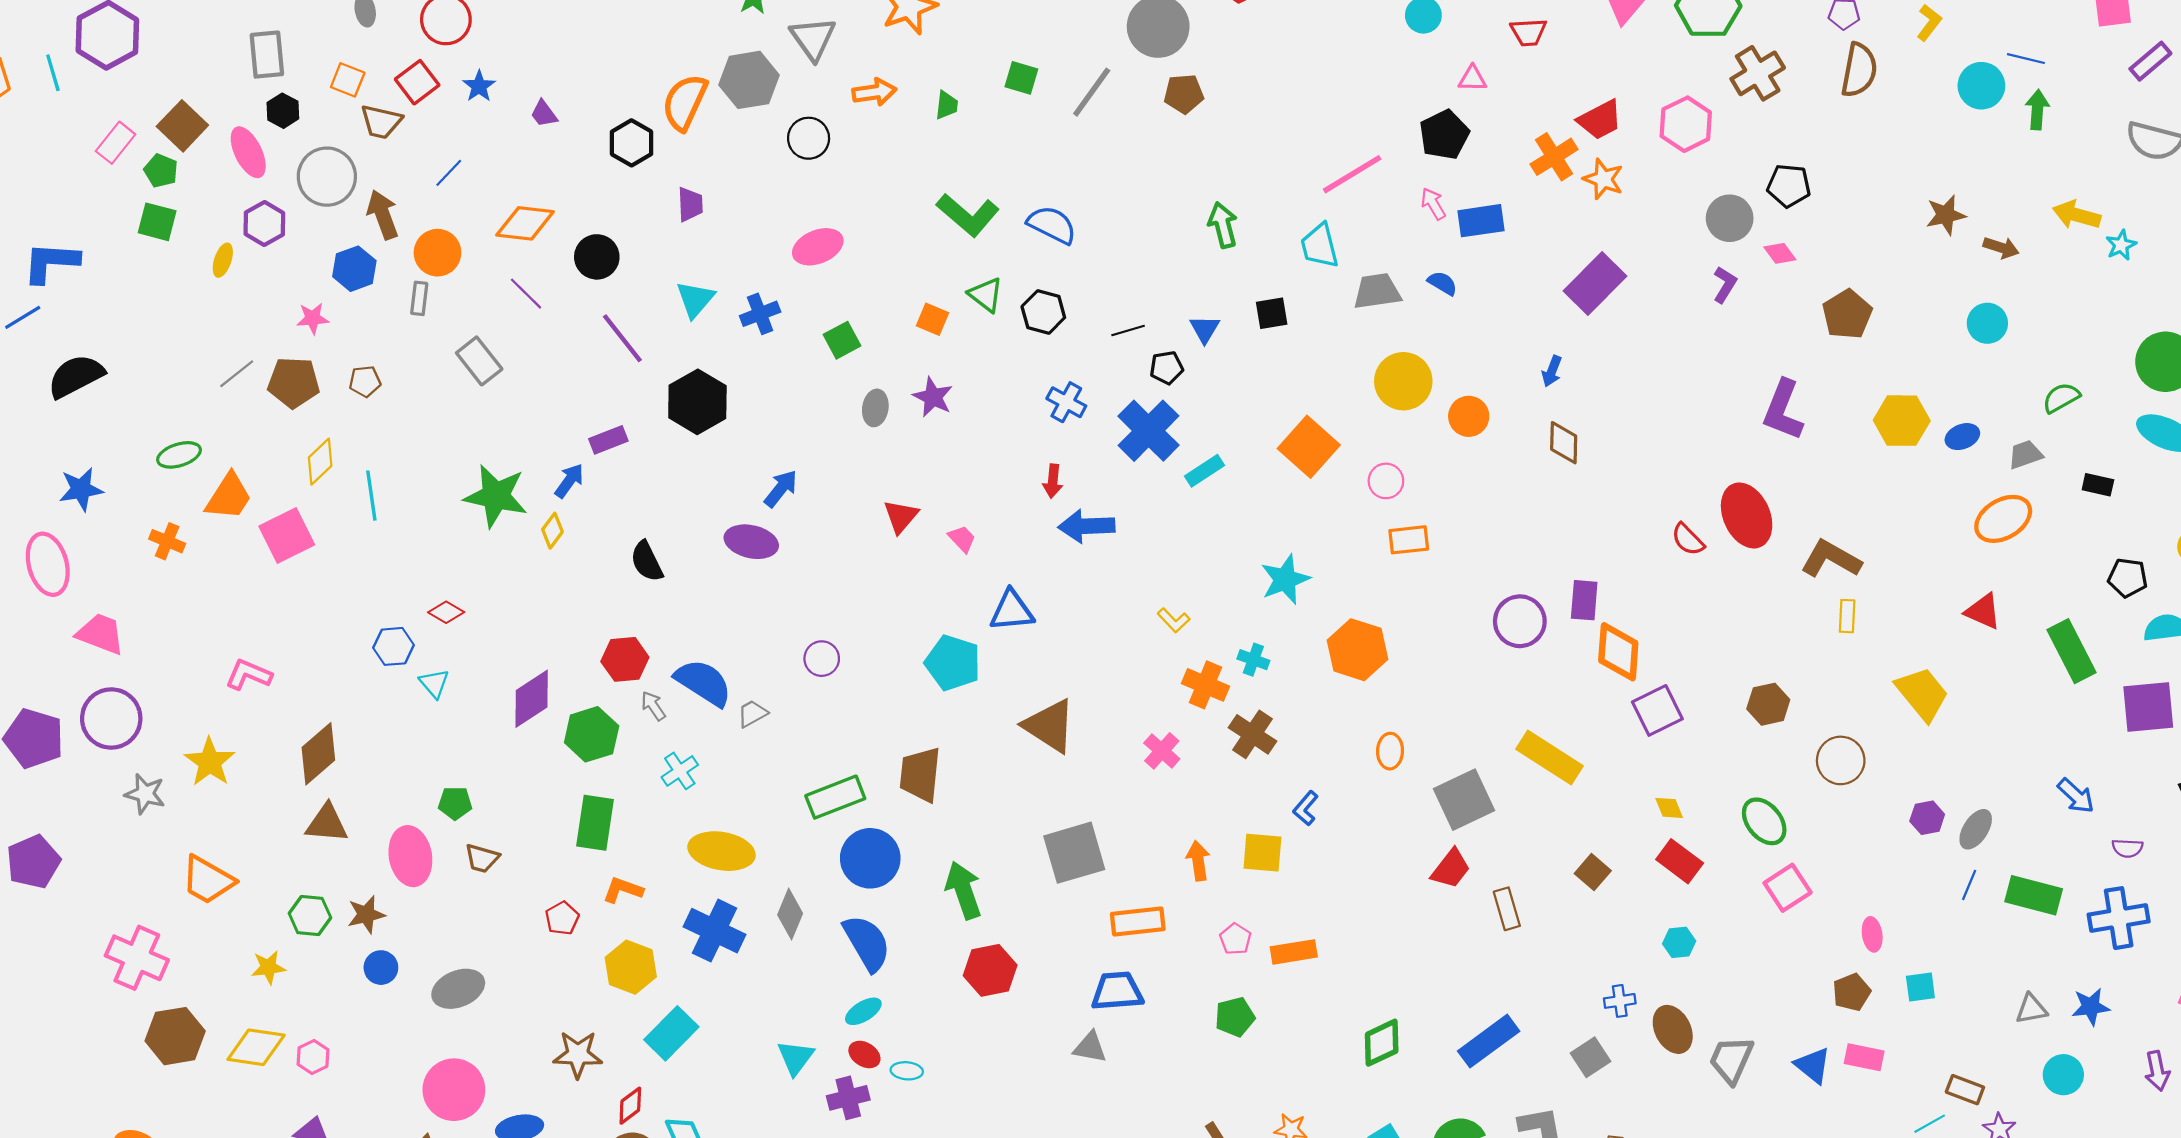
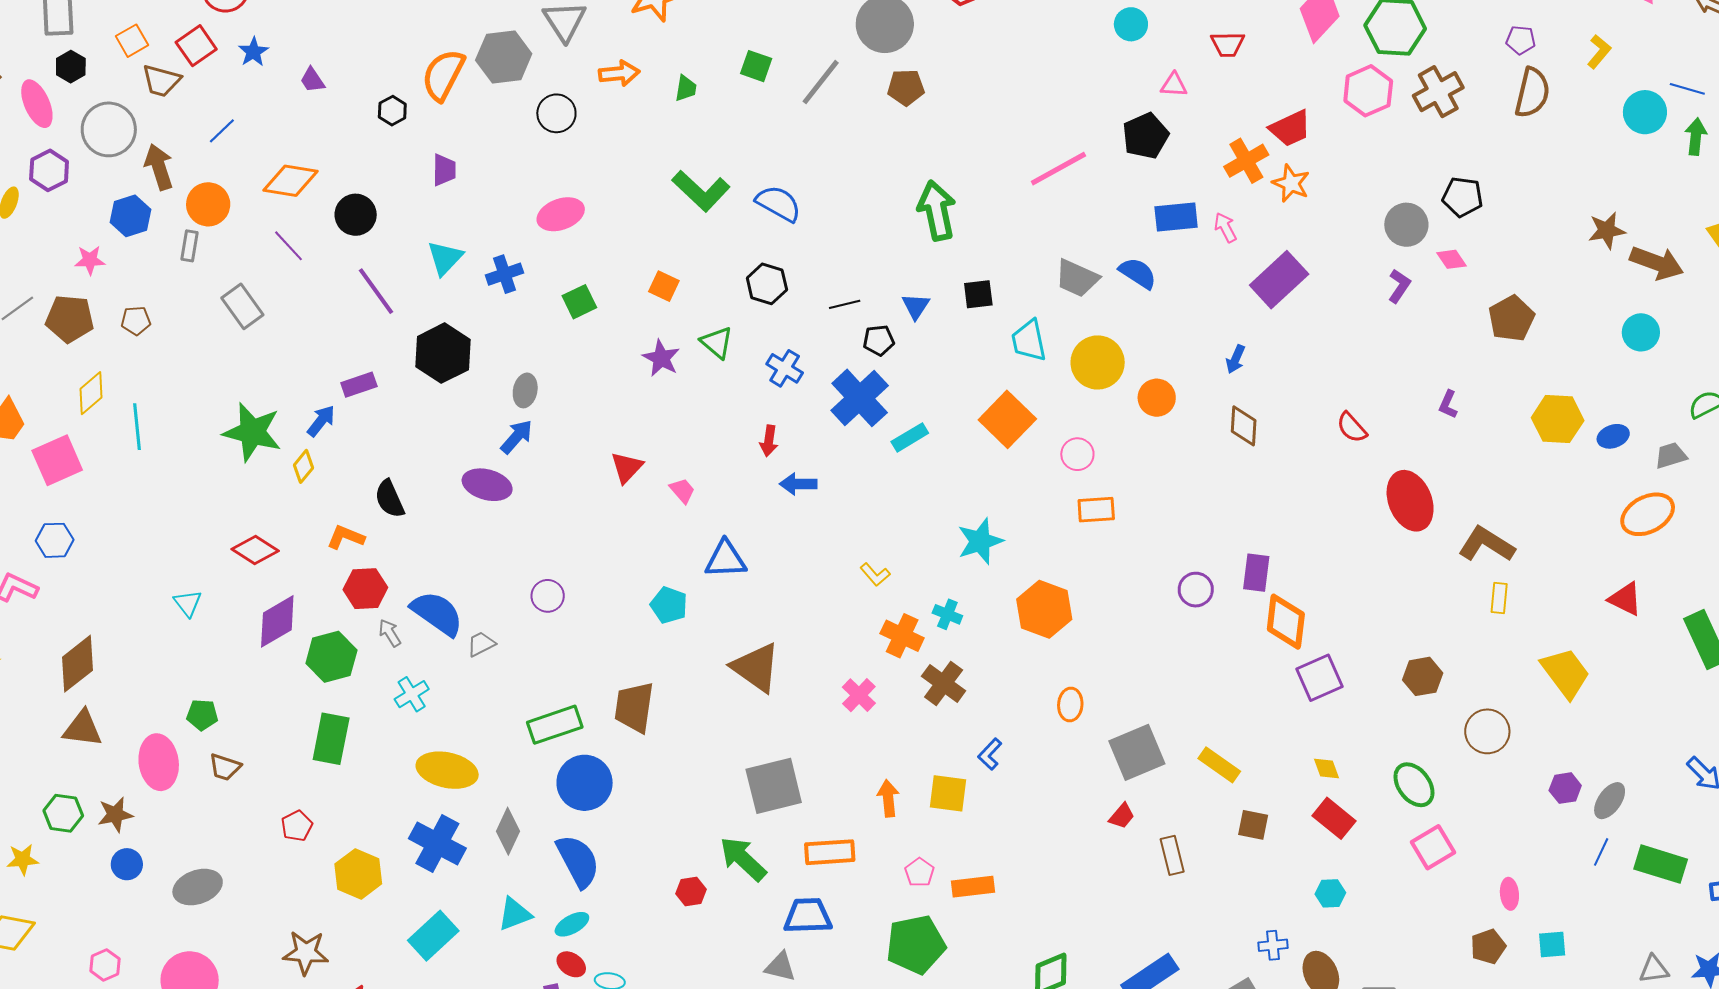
orange square: (348, 80) -> (132, 41), turned 36
pink hexagon: (1686, 124) -> (1368, 91), moved
black hexagon: (631, 143) -> (392, 111), size x0.7
pink arrow: (1433, 204) -> (1225, 227), moved
green arrow: (1223, 225) -> (937, 210), size x1.4
cyan trapezoid: (1320, 246) -> (1029, 341), moved
brown arrow: (2001, 248) -> (1657, 263), size x1.6
blue semicircle: (1442, 283) -> (1138, 273), size x1.4
gray trapezoid: (1377, 291) -> (1077, 278), turned -150
green triangle: (986, 295) -> (717, 342), moved
gray ellipse: (875, 408) -> (525, 390), moved
purple L-shape: (1783, 410) -> (1448, 404), size x0.5
blue arrow: (1086, 526) -> (798, 484), size x0.7
red semicircle: (1688, 539) -> (1352, 428), moved
red diamond: (446, 612) -> (255, 550), moved, size x1.4
purple circle: (1520, 621) -> (1196, 590), size x0.7
blue hexagon: (394, 646) -> (55, 540), moved
cyan pentagon: (953, 663) -> (669, 605), size x0.7
yellow rectangle: (1550, 757) -> (1219, 765), moved, size x0.7
red trapezoid: (1451, 869) -> (1122, 816), size x0.7
brown square: (1593, 872) -> (1253, 825), turned -32
orange L-shape: (623, 890) -> (346, 537), moved
green arrow: (964, 890) -> (743, 859), moved, turned -30
red hexagon: (990, 970) -> (691, 892), size x0.6
green pentagon: (1235, 1017) -> (916, 944), size x1.6
cyan rectangle: (671, 1033) -> (433, 936), moved
pink hexagon: (313, 1057) -> (105, 965), moved
cyan triangle: (795, 1058) -> (515, 914), moved, turned 30

